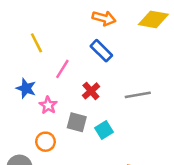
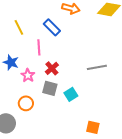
blue rectangle: (101, 51) -> (52, 27), moved
pink line: (62, 69) -> (39, 47), turned -35
red cross: (91, 91) -> (52, 68), moved

